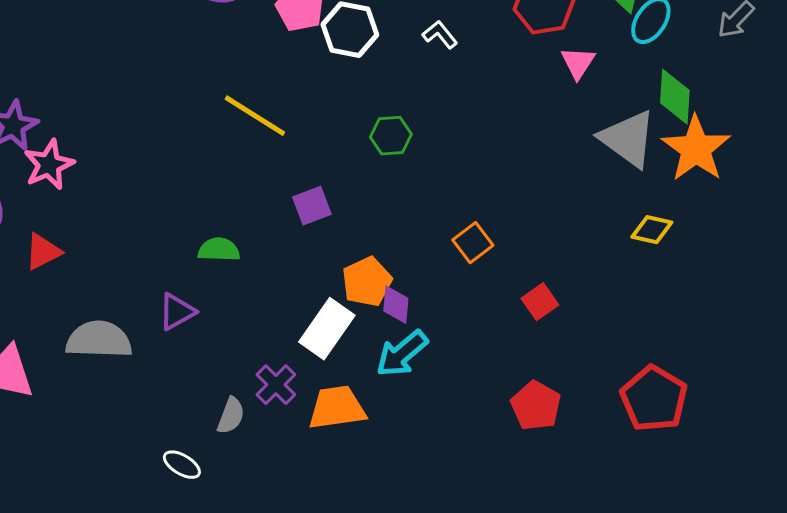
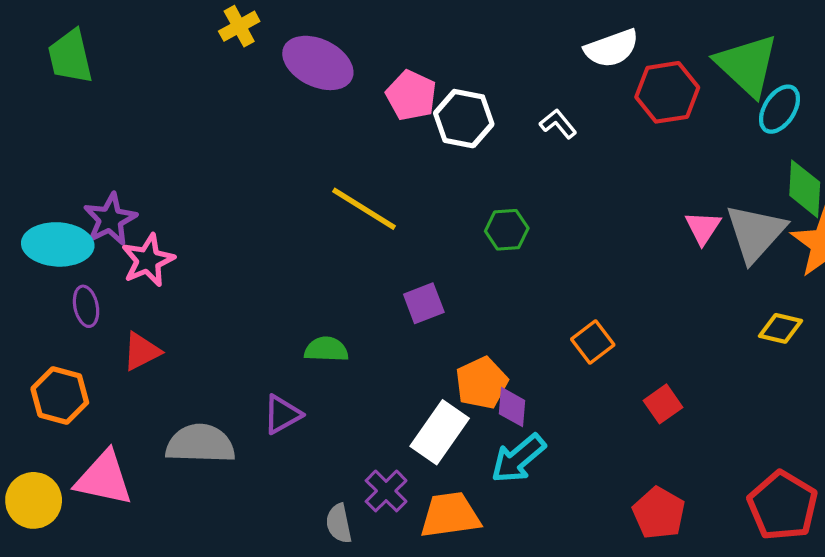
pink triangle: (578, 63) -> (703, 228), moved
gray triangle: (628, 139) -> (755, 233), turned 36
gray semicircle: (231, 416) -> (339, 523), turned 147

